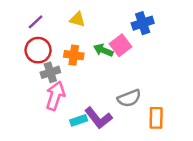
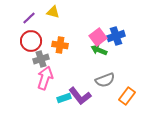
yellow triangle: (77, 19) -> (53, 12), moved
blue cross: (143, 23) -> (116, 36), moved
green arrow: (103, 50) -> (99, 50), moved
orange rectangle: (156, 118) -> (127, 96), turned 36

